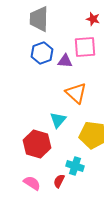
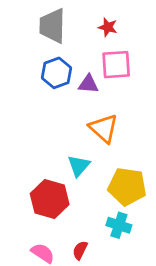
red star: (93, 19) -> (108, 27), moved
cyan cross: (75, 166) -> (119, 225), moved

